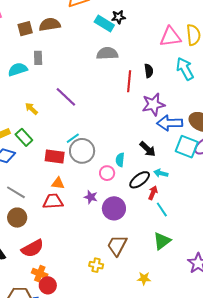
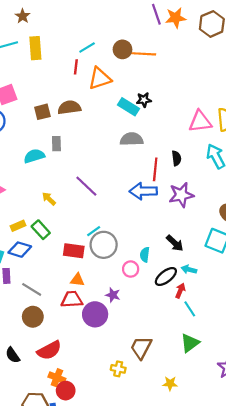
blue arrow: (170, 123) -> (143, 191), moved
purple circle: (114, 208) -> (95, 314), moved

